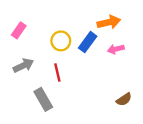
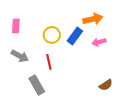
pink rectangle: (19, 30) -> (16, 26), turned -32
gray arrow: (23, 65) -> (20, 56), turned 54

